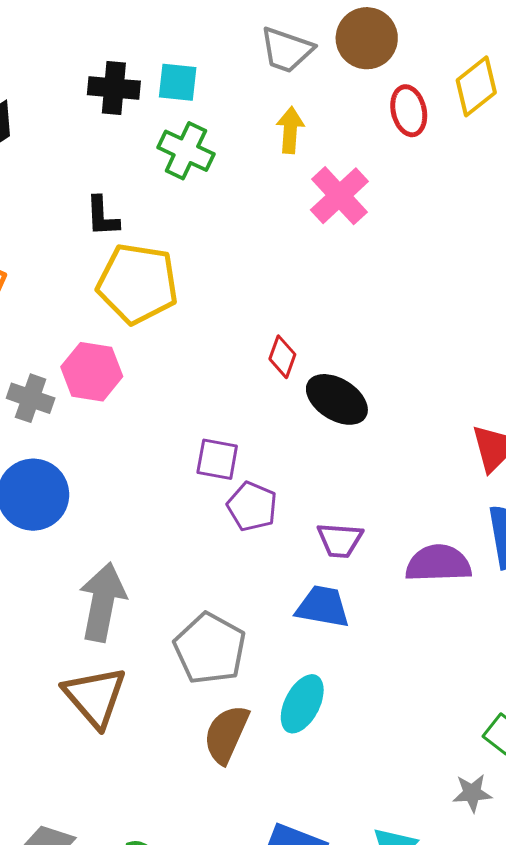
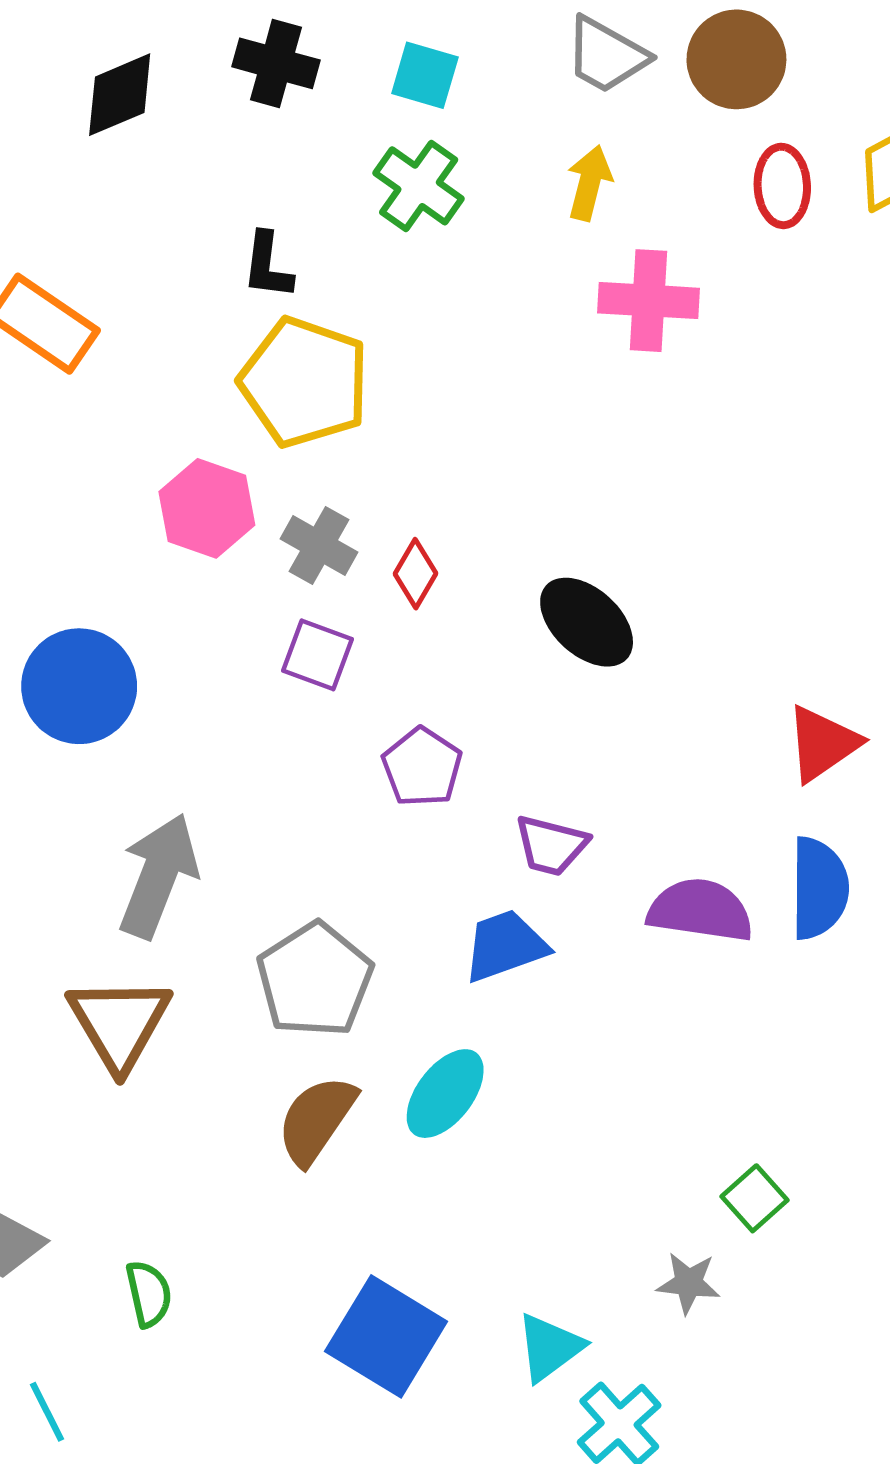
black cross: (114, 88) -> (276, 63), moved
pink cross: (339, 196) -> (649, 301), turned 36
red diamond: (282, 357) -> (416, 574), moved
gray cross: (31, 398) -> (319, 546), moved
purple square: (217, 459) -> (318, 655), moved
blue trapezoid: (323, 607) -> (505, 946), turned -40

